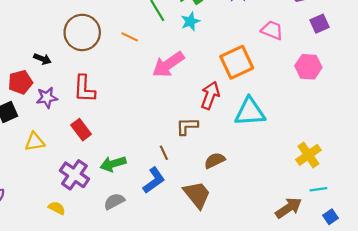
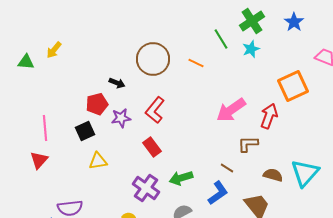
pink arrow: (168, 64) -> (231, 110), moved
red L-shape: (84, 89) -> (155, 110), turned 36
cyan triangle: (250, 112) -> (305, 173), moved, turned -44
yellow triangle: (35, 142) -> (98, 161), moved
brown line: (164, 153) -> (227, 168), turned -32
brown semicircle: (215, 160) -> (273, 175), turned 42

